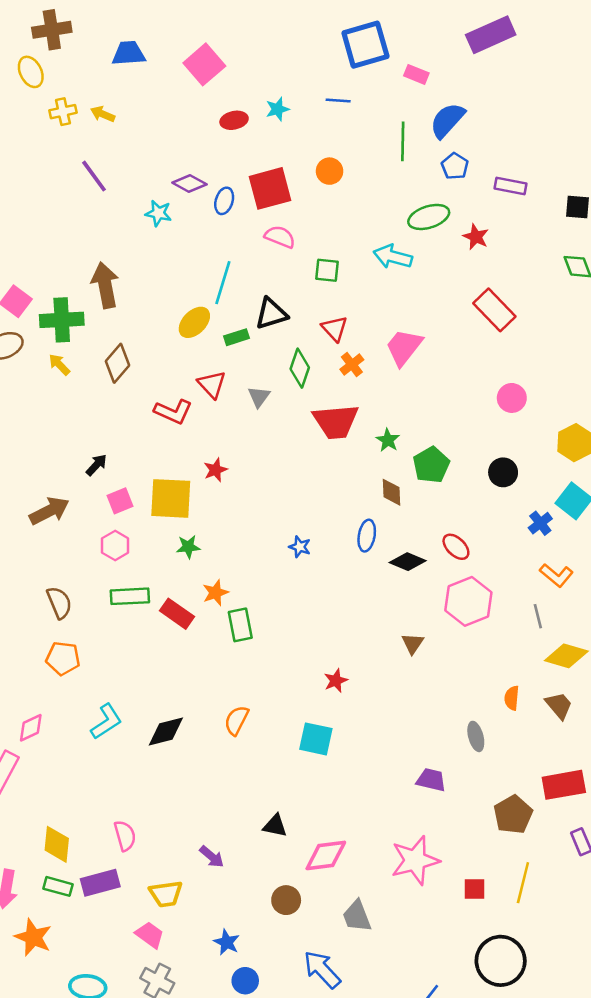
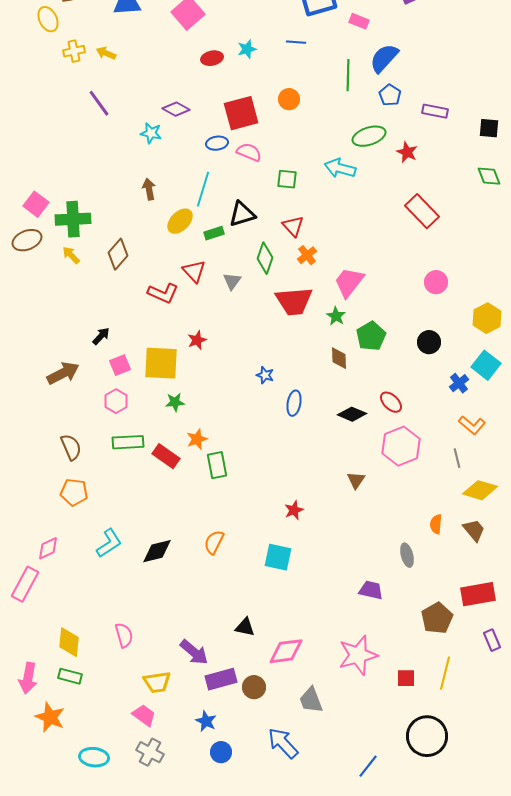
blue ellipse: (224, 201) -> (217, 143), moved, turned 65
brown arrow: (105, 285) -> (149, 189), moved, size x0.6
pink trapezoid: (404, 347) -> (349, 282), moved
blue ellipse: (367, 536) -> (294, 403), moved
blue star: (300, 547) -> (265, 375), moved
purple arrow: (212, 857) -> (194, 652), size x1.4
purple rectangle: (100, 883) -> (221, 679), moved

